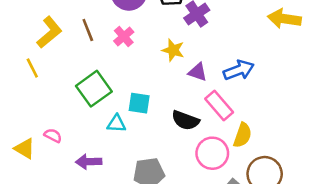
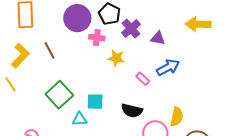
pink cross: (124, 36) -> (97, 38), moved, turned -35
purple triangle: (198, 72) -> (158, 38), moved
pink rectangle: (219, 105) -> (143, 79), moved, size x0.6

